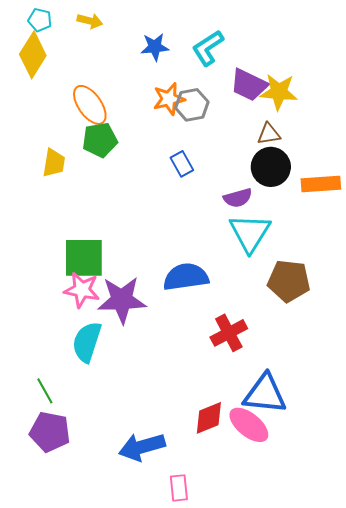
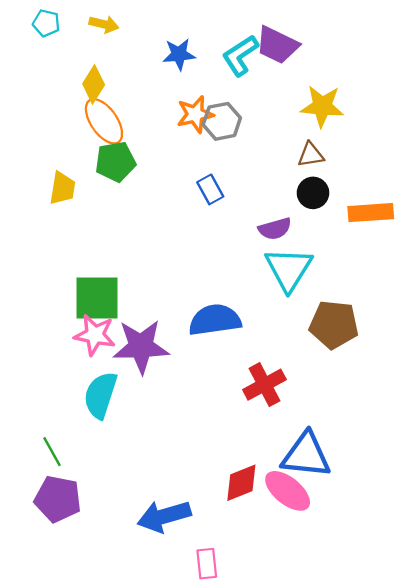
yellow diamond: (33, 55) -> (94, 84), moved, size x0.7
purple trapezoid: (249, 85) -> (277, 45), moved
black circle: (271, 167) -> (313, 193), size x0.7

